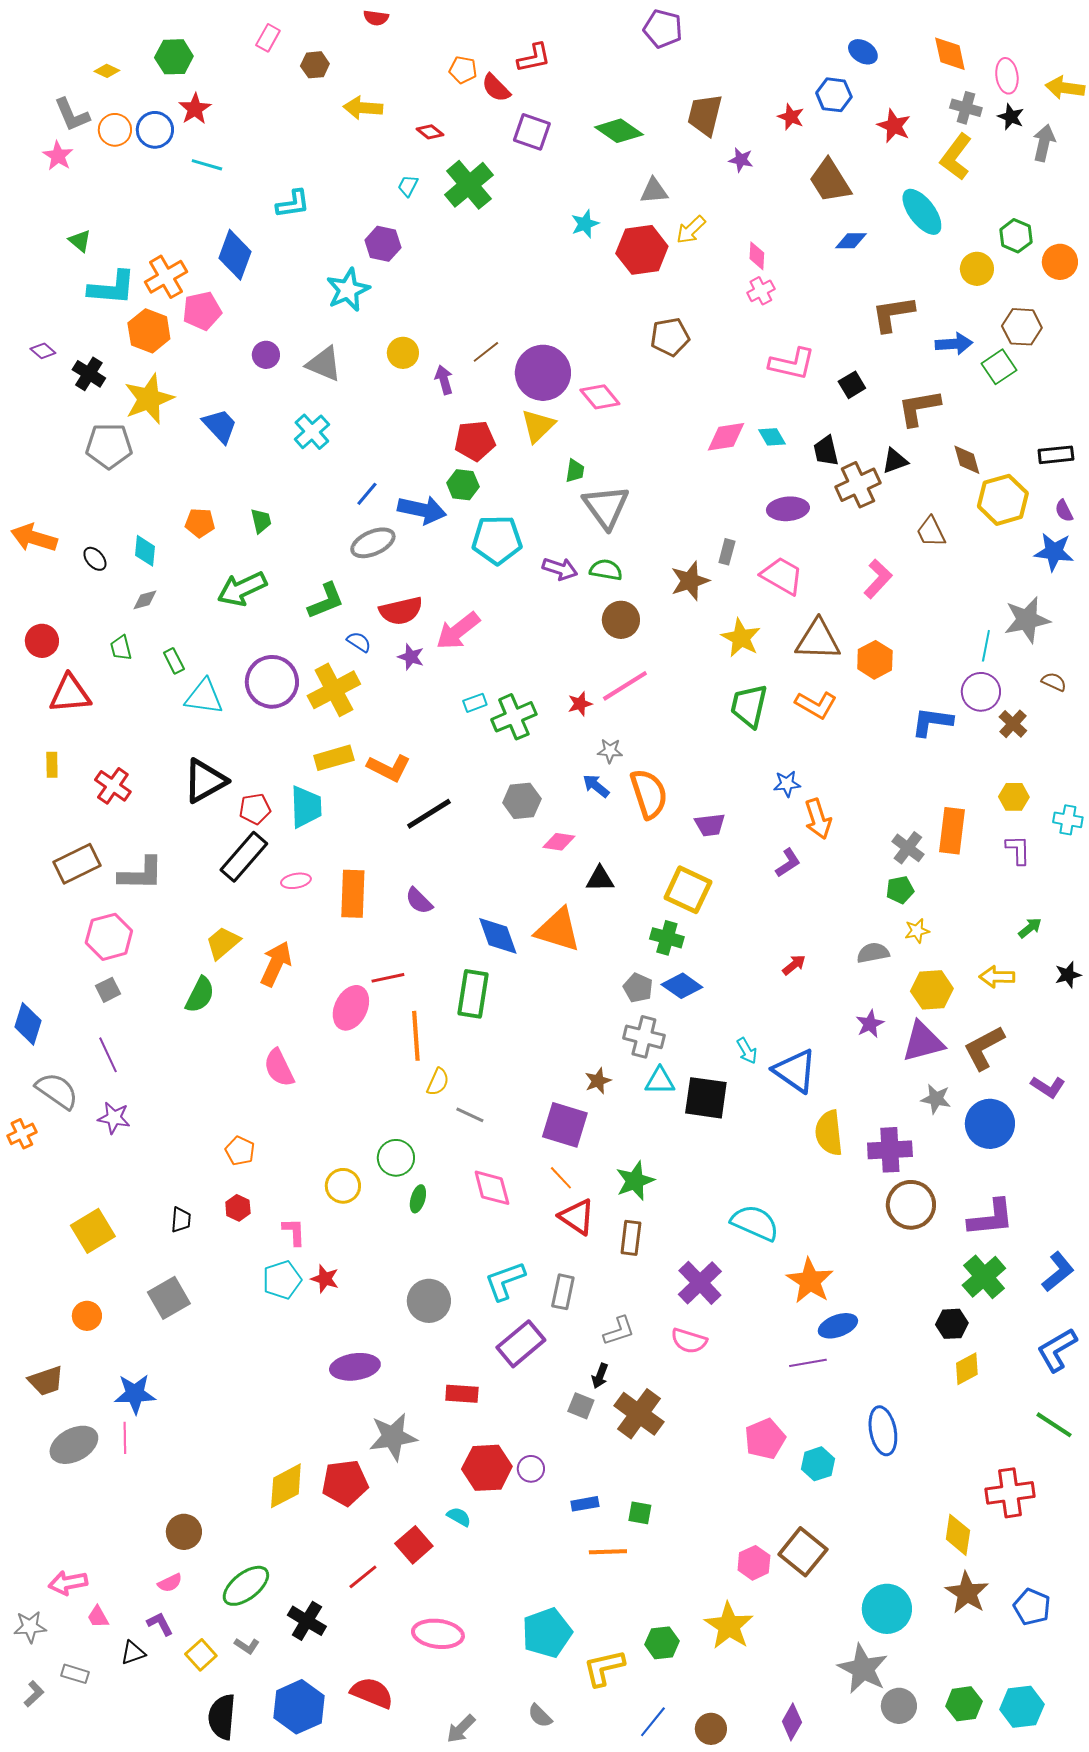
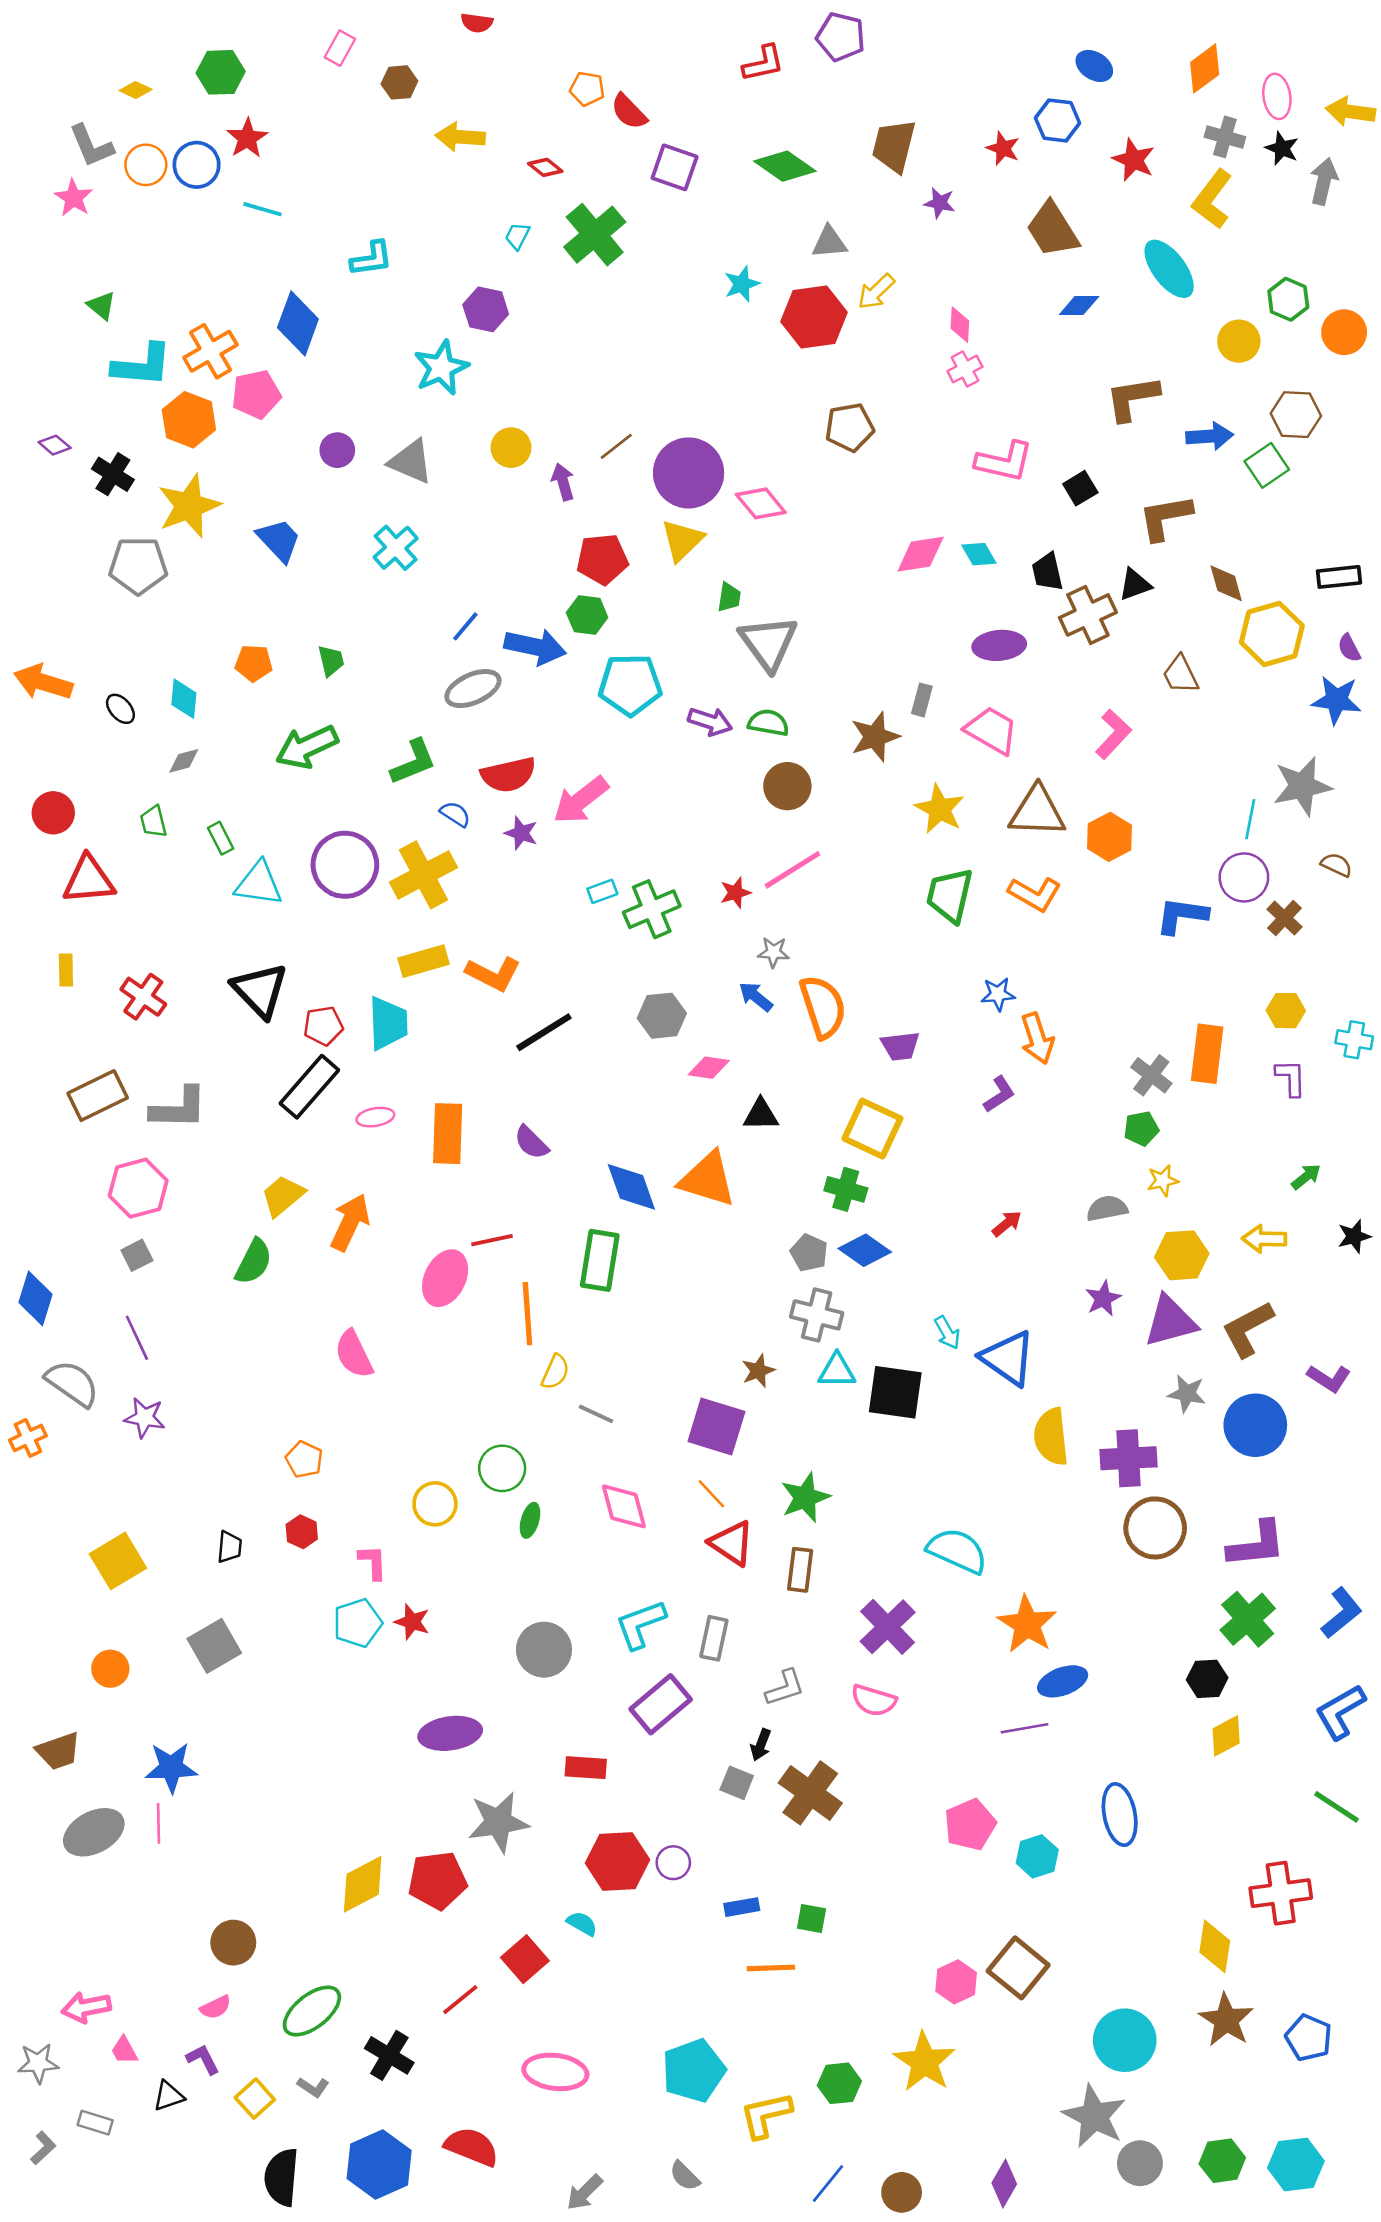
orange diamond: (950, 54) -> (1205, 68), turned 66
red L-shape: (534, 58) -> (763, 63), moved
black triangle: (205, 781) -> (260, 990), turned -45

